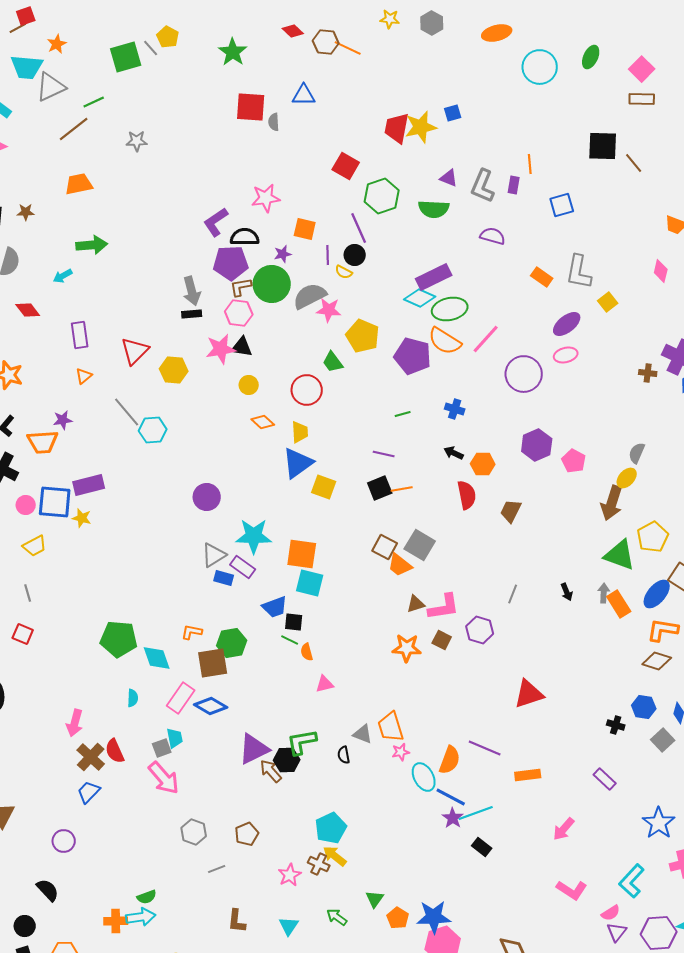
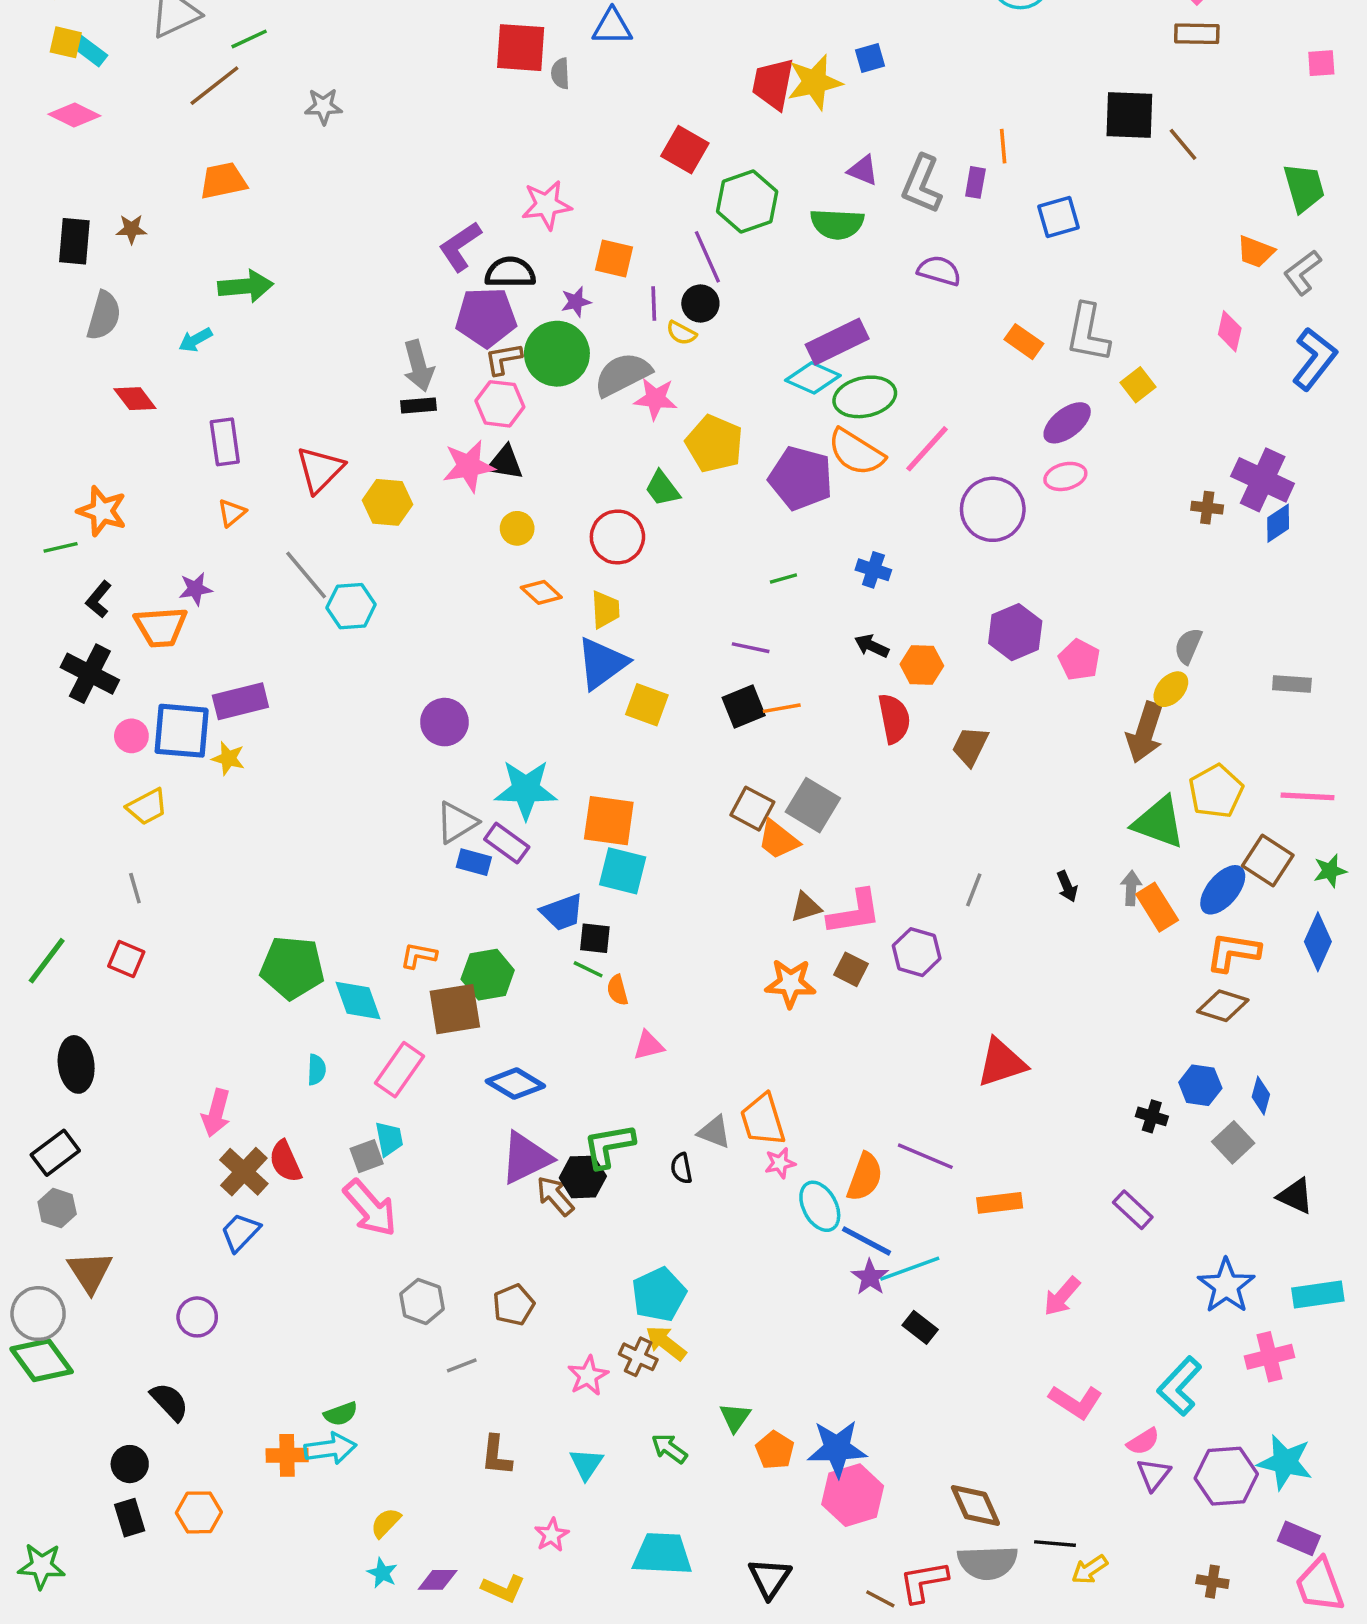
blue diamond: (211, 706) -> (515, 1084), moved

